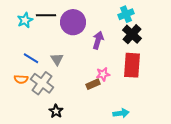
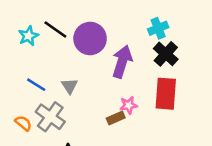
black line: (46, 15) -> (55, 30), turned 36
purple arrow: (98, 40) -> (122, 62), size x1.4
orange semicircle: (21, 79) -> (23, 123), moved, turned -144

